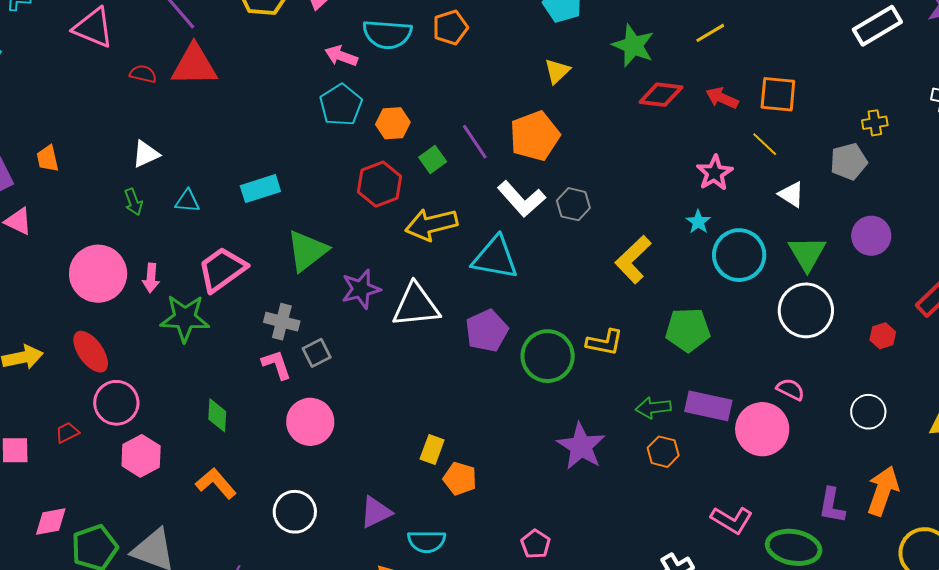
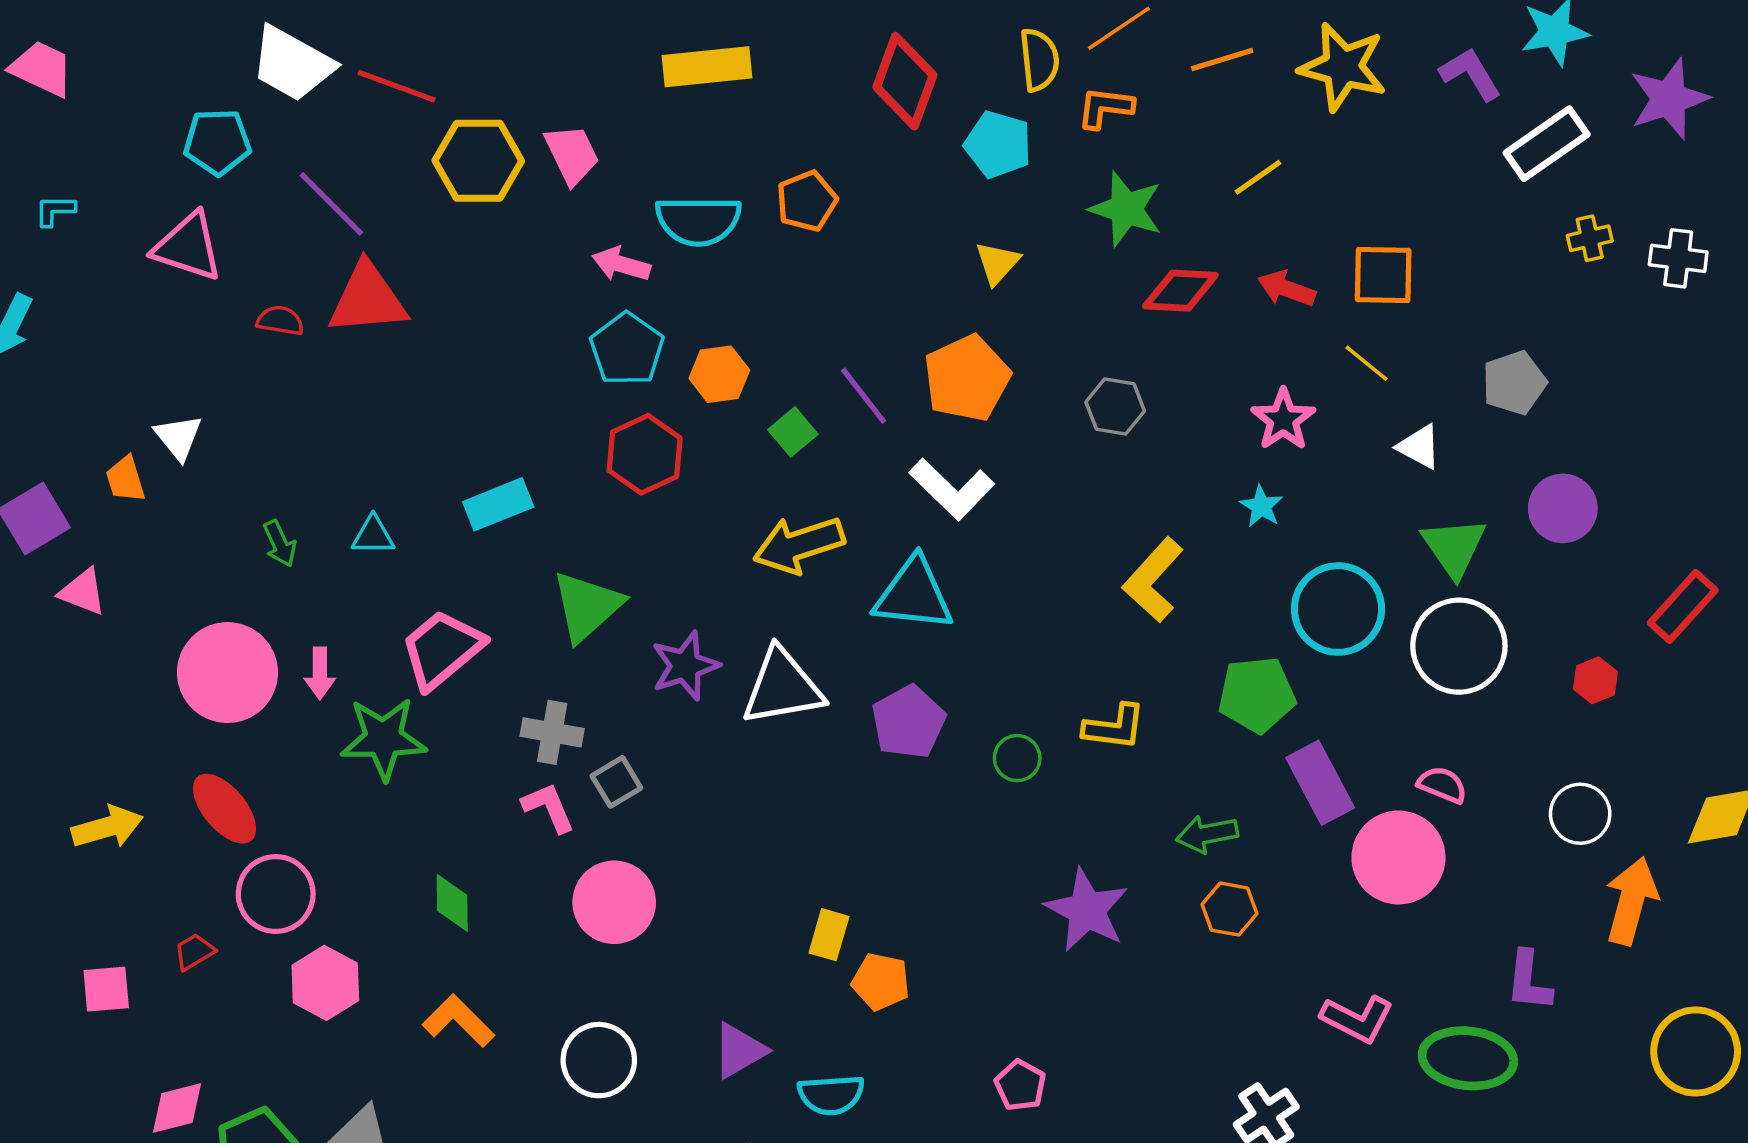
yellow cross: (875, 123) -> (1590, 238), moved
white triangle: (146, 154) -> (178, 437), moved, turned -40
red hexagon: (379, 184) -> (645, 454), moved
gray hexagon: (573, 204) -> (1115, 406), moved
cyan circle: (739, 255) -> (1338, 609), moved
green circle: (548, 356) -> (1017, 758), size x0.5
purple rectangle: (708, 406) -> (1320, 783), moved, turned 54
orange arrow: (883, 491) -> (1631, 901), moved

